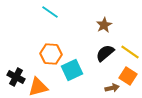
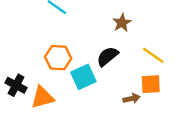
black semicircle: (105, 53) -> (107, 56), moved
orange square: (128, 76) -> (151, 84), turned -36

